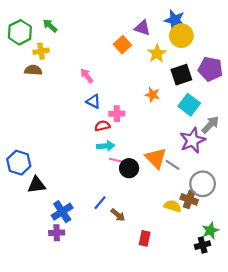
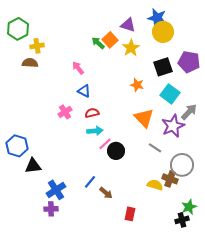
green arrow: (50, 26) -> (98, 43), moved
yellow star: (157, 53) -> (131, 48), moved
pink cross: (117, 114) -> (65, 112), moved, turned -32
orange triangle: (156, 158) -> (144, 118), moved
pink line: (117, 160) -> (105, 144), turned -56

